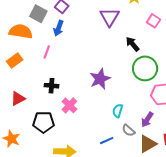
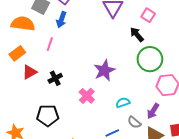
pink square: (153, 21) -> (148, 15), moved
black cross: (52, 86) -> (55, 78), turned -32
red triangle: (18, 98) -> (30, 72), moved
pink cross: (69, 105) -> (87, 96), moved
cyan semicircle: (118, 111) -> (123, 103), turned 56

